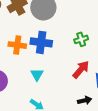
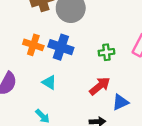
cyan triangle: (37, 75) -> (49, 82), turned -40

